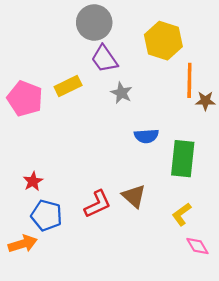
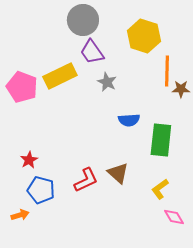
yellow rectangle: (68, 86) -> (60, 76), size x1.4
orange arrow: (23, 244) -> (20, 215), size x0.7

